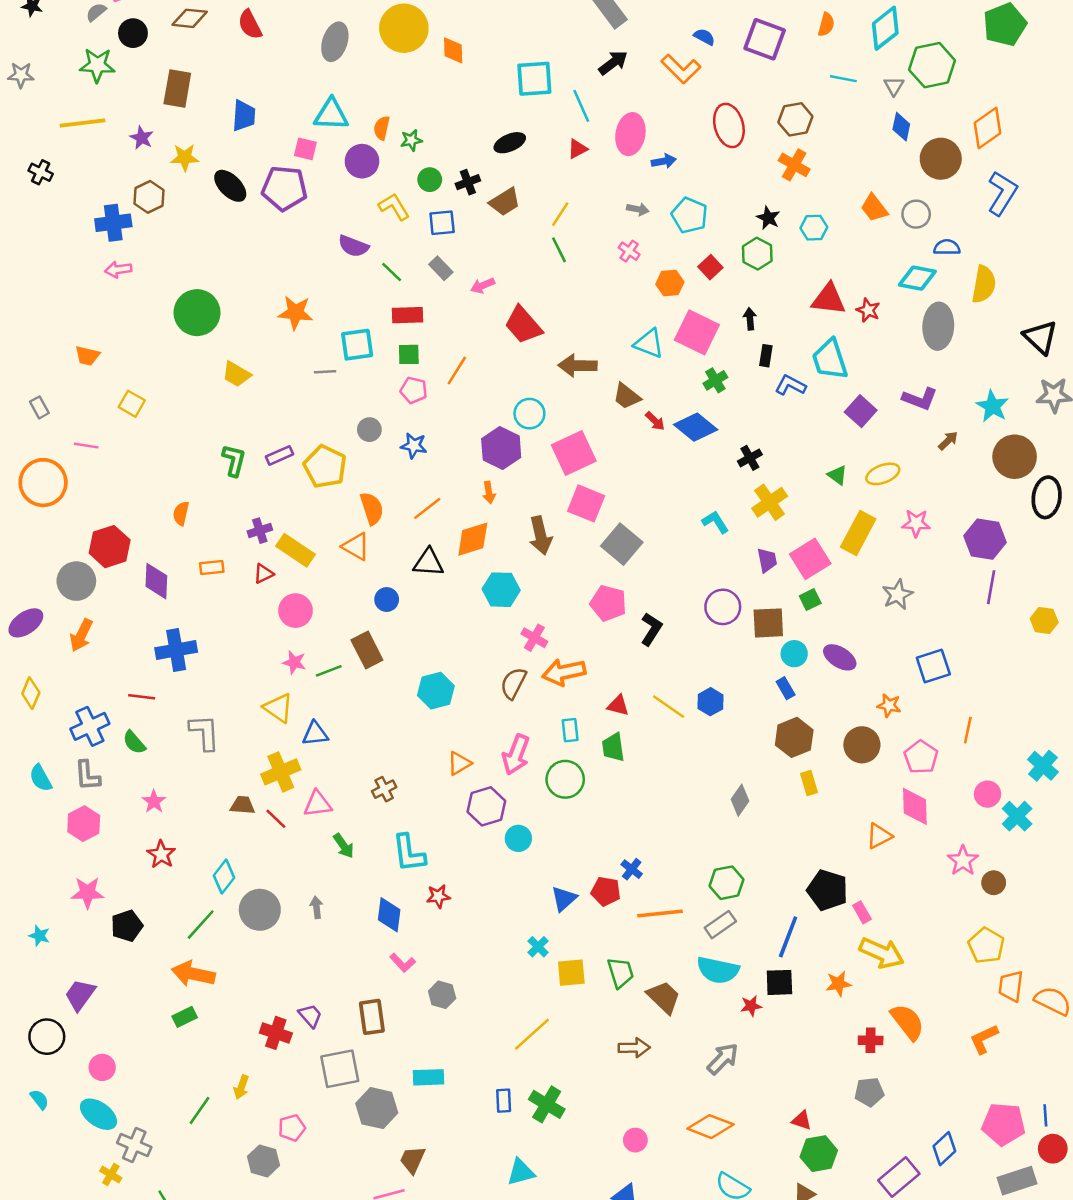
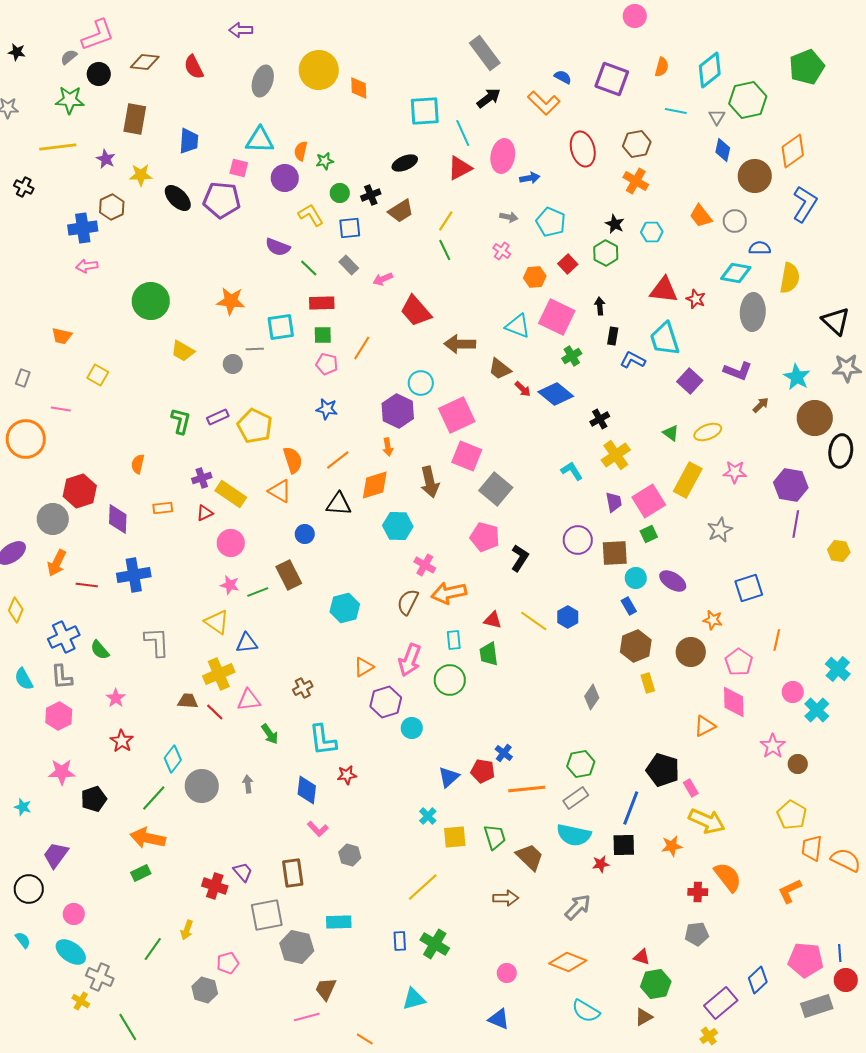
red triangle: (577, 149) -> (460, 168), size x1.5
gray rectangle: (39, 407) -> (23, 378), turned 48
gray circle: (369, 430) -> (233, 364), moved
red line: (142, 697) -> (87, 585), moved

